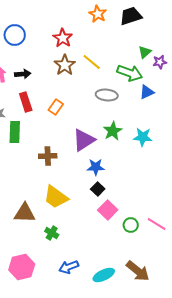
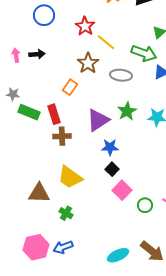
blue circle: (15, 35) -> (44, 15), moved
red star: (63, 38) -> (85, 26), moved
brown star: (65, 65) -> (88, 63), moved
red rectangle: (26, 102) -> (54, 114), moved
green rectangle: (15, 132) -> (29, 112), turned -70
blue arrow: (69, 267) -> (63, 247), moved

